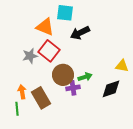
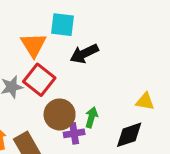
orange triangle: (45, 27) -> (33, 45), turned 36
green arrow: (85, 77) -> (91, 117), turned -56

